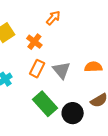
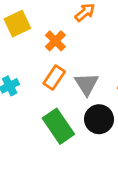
black circle: (73, 113) -> (99, 119), moved

